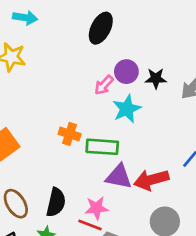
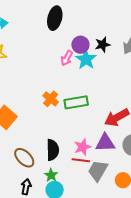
cyan star: (127, 109) -> (86, 59), moved
orange cross: (70, 134) -> (51, 99), turned 35
purple triangle: (119, 177) -> (105, 143), moved

